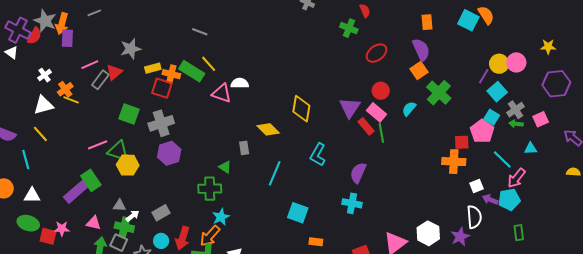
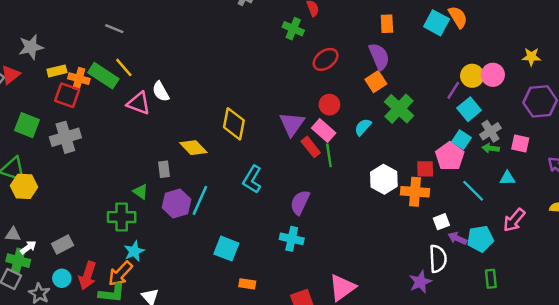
white semicircle: (240, 83) -> (161, 91), turned -120
pink square: (541, 119) -> (520, 144), turned 35
purple hexagon: (169, 153) -> (177, 203), moved
pink arrow: (516, 178) -> (514, 220), moved
white hexagon: (428, 233) -> (384, 179), moved

